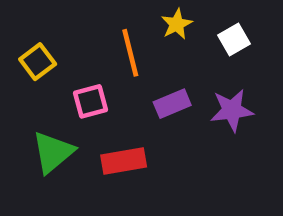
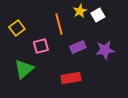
white square: (234, 40) -> (98, 15), moved
red rectangle: (124, 161) -> (71, 78), moved

